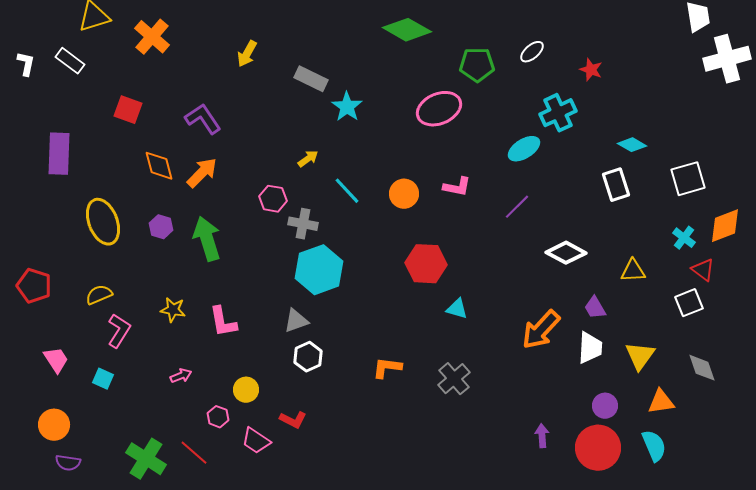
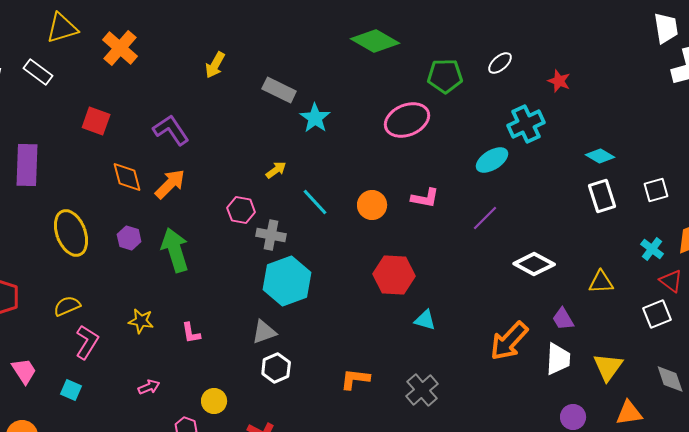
white square: (688, 179) -> (656, 190), size x0.7
white rectangle: (616, 185) -> (602, 196), moved
pink L-shape: (223, 322) -> (191, 333), size x0.7

